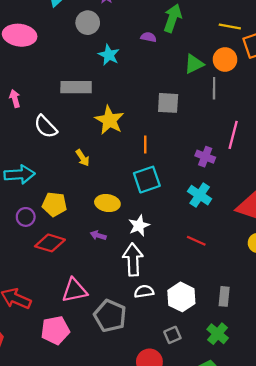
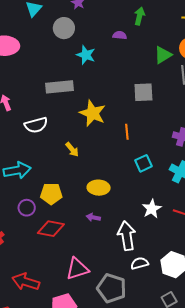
green arrow: (173, 18) -> (139, 16), size x0.7
white semicircle: (46, 127) -> (36, 125), turned -55
cyan square: (147, 180) -> (144, 163), moved, size x0.7
white star: (139, 226) -> (152, 209), moved

